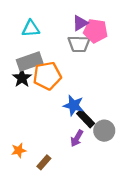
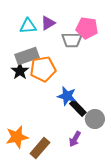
purple triangle: (80, 23) -> (48, 23), moved
purple arrow: (77, 138) -> (75, 139), moved
orange star: (19, 150) -> (17, 137), size x1.6
brown rectangle: (44, 162) -> (40, 148), size x1.5

